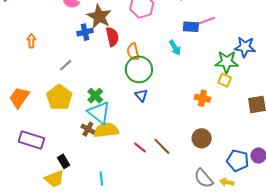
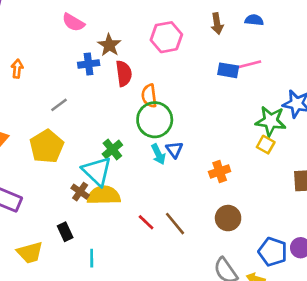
brown star: (99, 16) -> (109, 45), size x0.7
cyan arrow: (175, 48) -> (158, 154), moved
blue triangle: (141, 95) -> (174, 150), moved
green cross: (95, 96) -> (112, 149), moved
orange cross: (203, 98) -> (220, 171), moved, turned -35
black rectangle: (64, 161) -> (65, 232), moved

